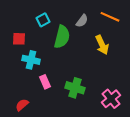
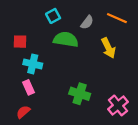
cyan square: (43, 20) -> (53, 16), moved
green semicircle: (62, 37) -> (66, 39), turned -95
pink rectangle: (45, 82) -> (29, 87), moved

